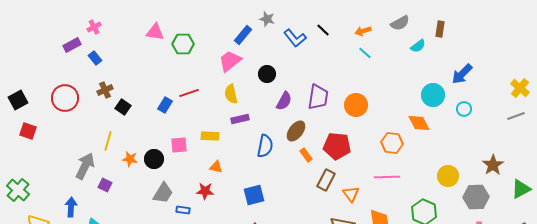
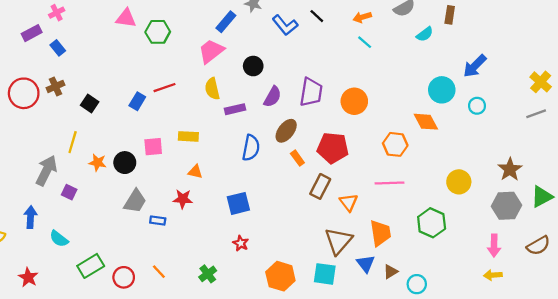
brown cross: (105, 90) -> (55, 86), moved
purple rectangle: (240, 119) -> (235, 109), moved
gray hexagon: (476, 197) -> (507, 206), moved

